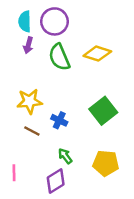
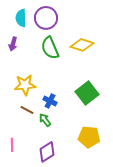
purple arrow: (28, 45) -> (13, 44), moved
green arrow: (65, 156) -> (45, 120), moved

